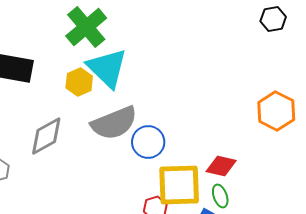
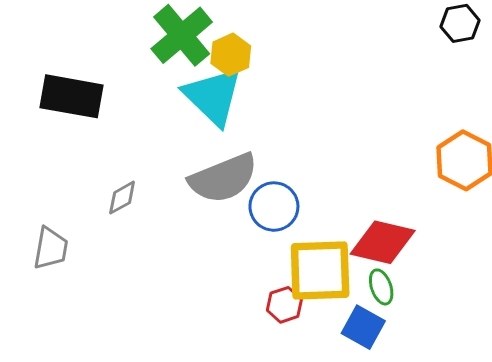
yellow hexagon: (79, 82) -> (231, 55), moved
gray diamond: (46, 136) -> (122, 198), size x0.6
red diamond: (221, 166) -> (383, 242), size x1.4

